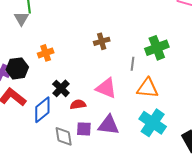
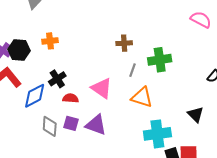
brown cross: (102, 41) -> (124, 43), moved
cyan cross: (153, 123) -> (157, 134), moved, turned 36

